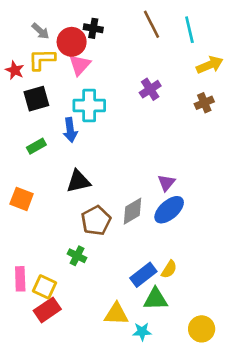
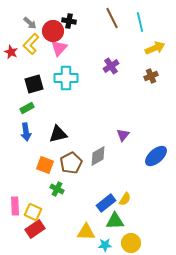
yellow L-shape: (42, 59) -> (31, 44), turned -45
black square: (36, 99) -> (34, 84), moved
blue arrow: (70, 130) -> (26, 132), moved
orange square: (22, 199) -> (45, 165), moved
blue ellipse: (169, 210) -> (156, 156), moved
yellow circle: (202, 329) -> (131, 243), moved

